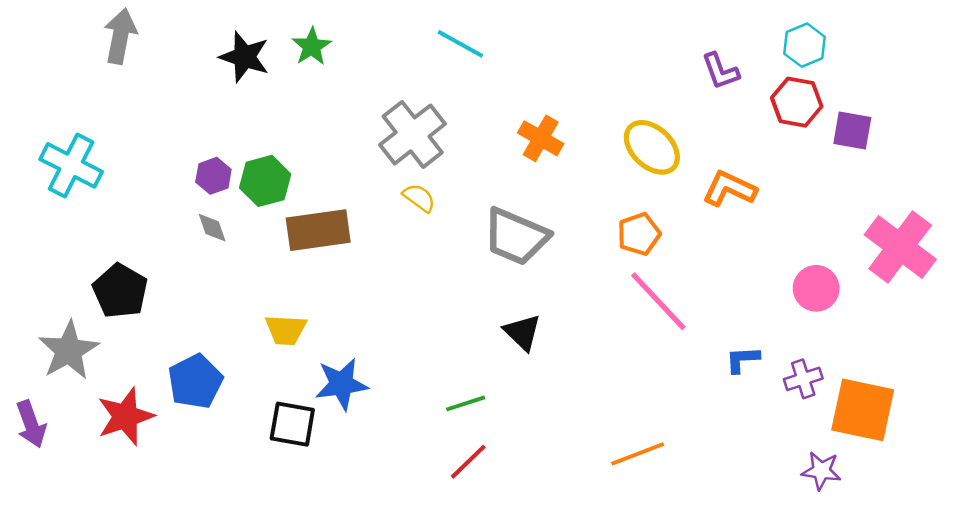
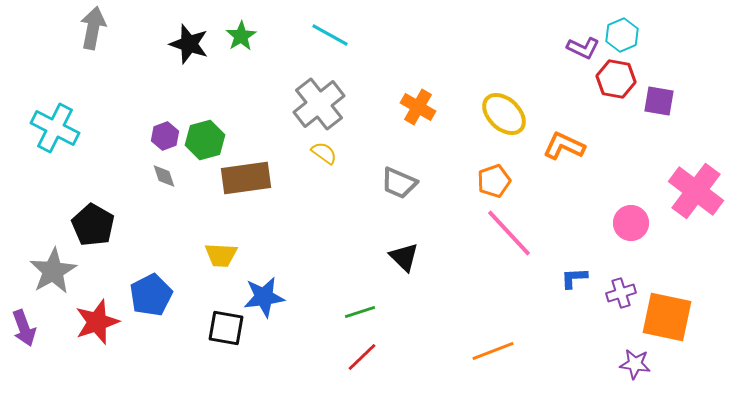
cyan line: (460, 44) -> (330, 35), moved
purple L-shape: (720, 71) -> (583, 48), moved, turned -44
gray trapezoid: (516, 237) -> (399, 183), size x0.7

